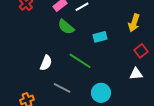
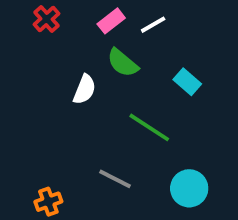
cyan rectangle: (100, 37) -> (187, 82), turned 56
white semicircle: (46, 63) -> (85, 89), moved

